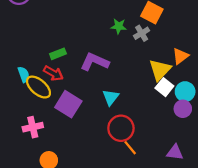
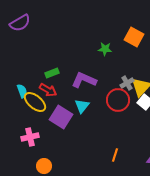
gray cross: (142, 33) -> (127, 83), moved
cyan triangle: (111, 97) -> (82, 106), moved
red circle: (121, 128) -> (118, 100), moved
orange line: (130, 148) -> (115, 155), turned 56

